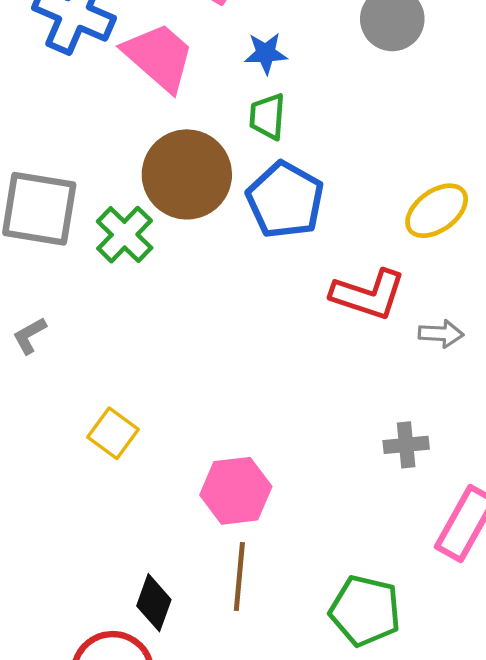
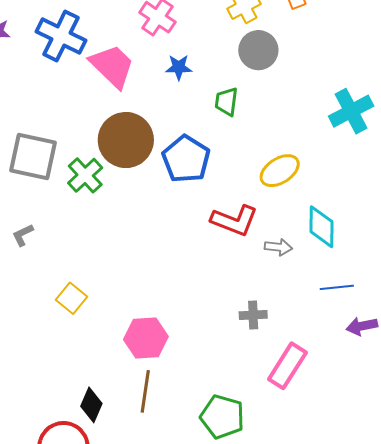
green trapezoid: (267, 116) -> (226, 102), moved

